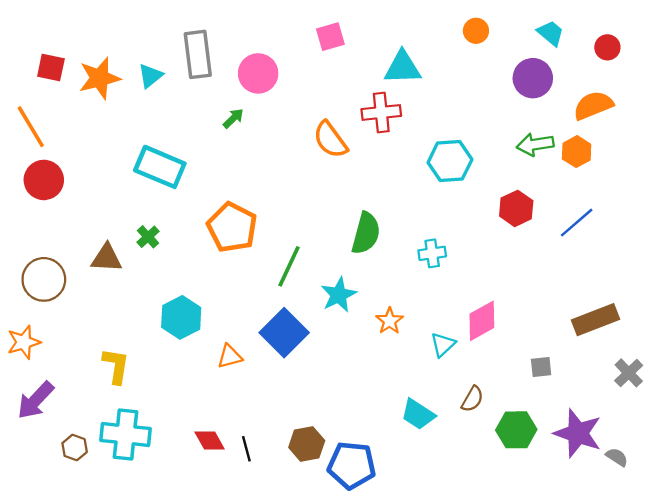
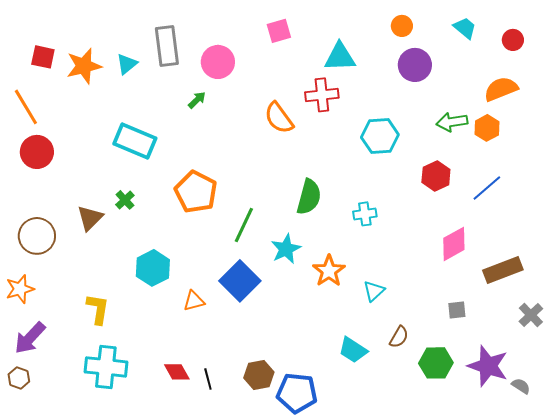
purple circle: (533, 78) -> (415, 65), moved
brown triangle: (107, 258) -> (90, 218), turned -48
orange star: (390, 321) -> (329, 271), size x1.4
pink diamond: (482, 321) -> (454, 244), moved
brown hexagon: (75, 448) -> (19, 378), moved

